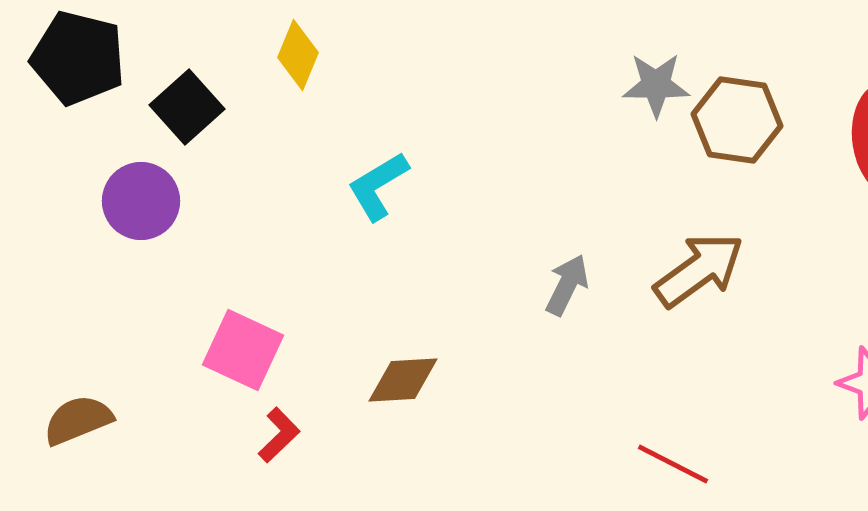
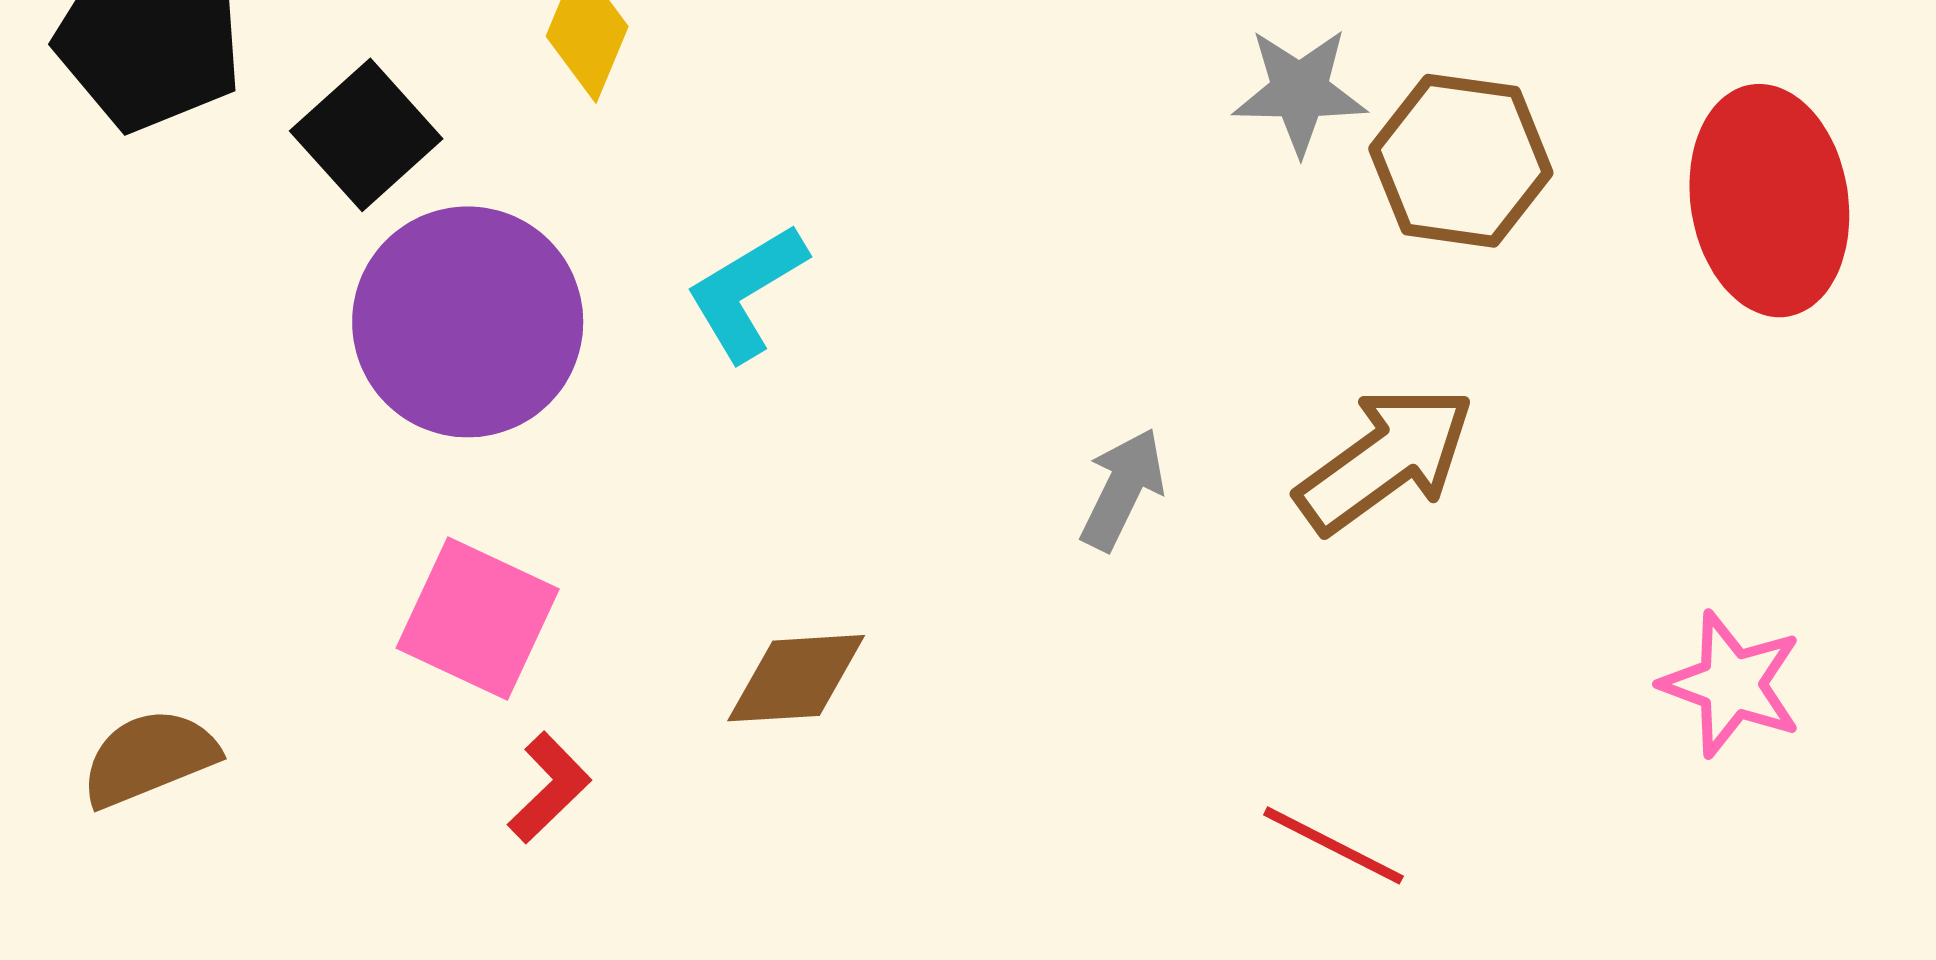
purple circle: (141, 201) -> (468, 322), moved, size x1.5

